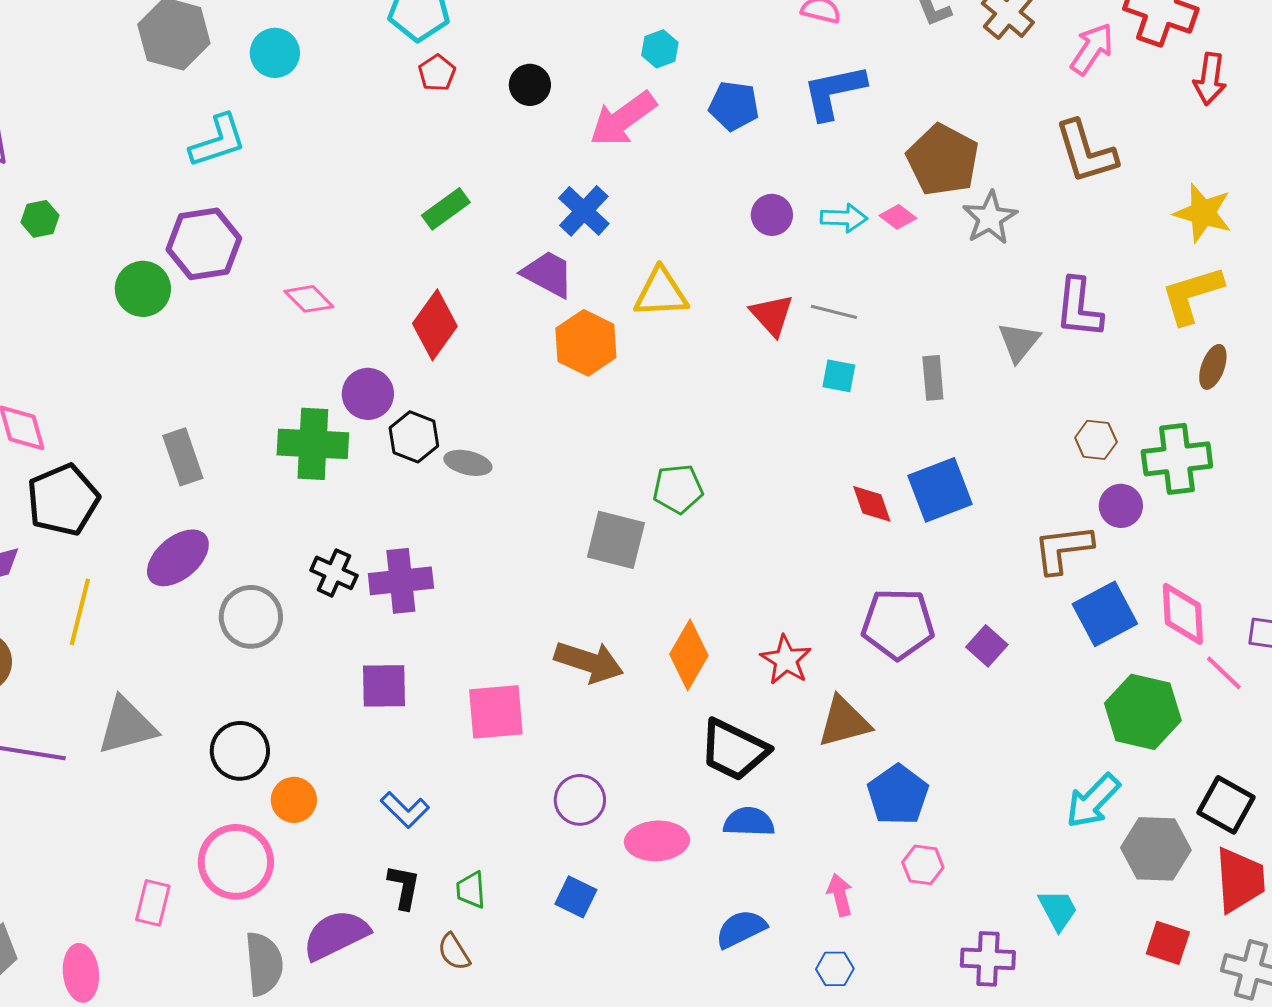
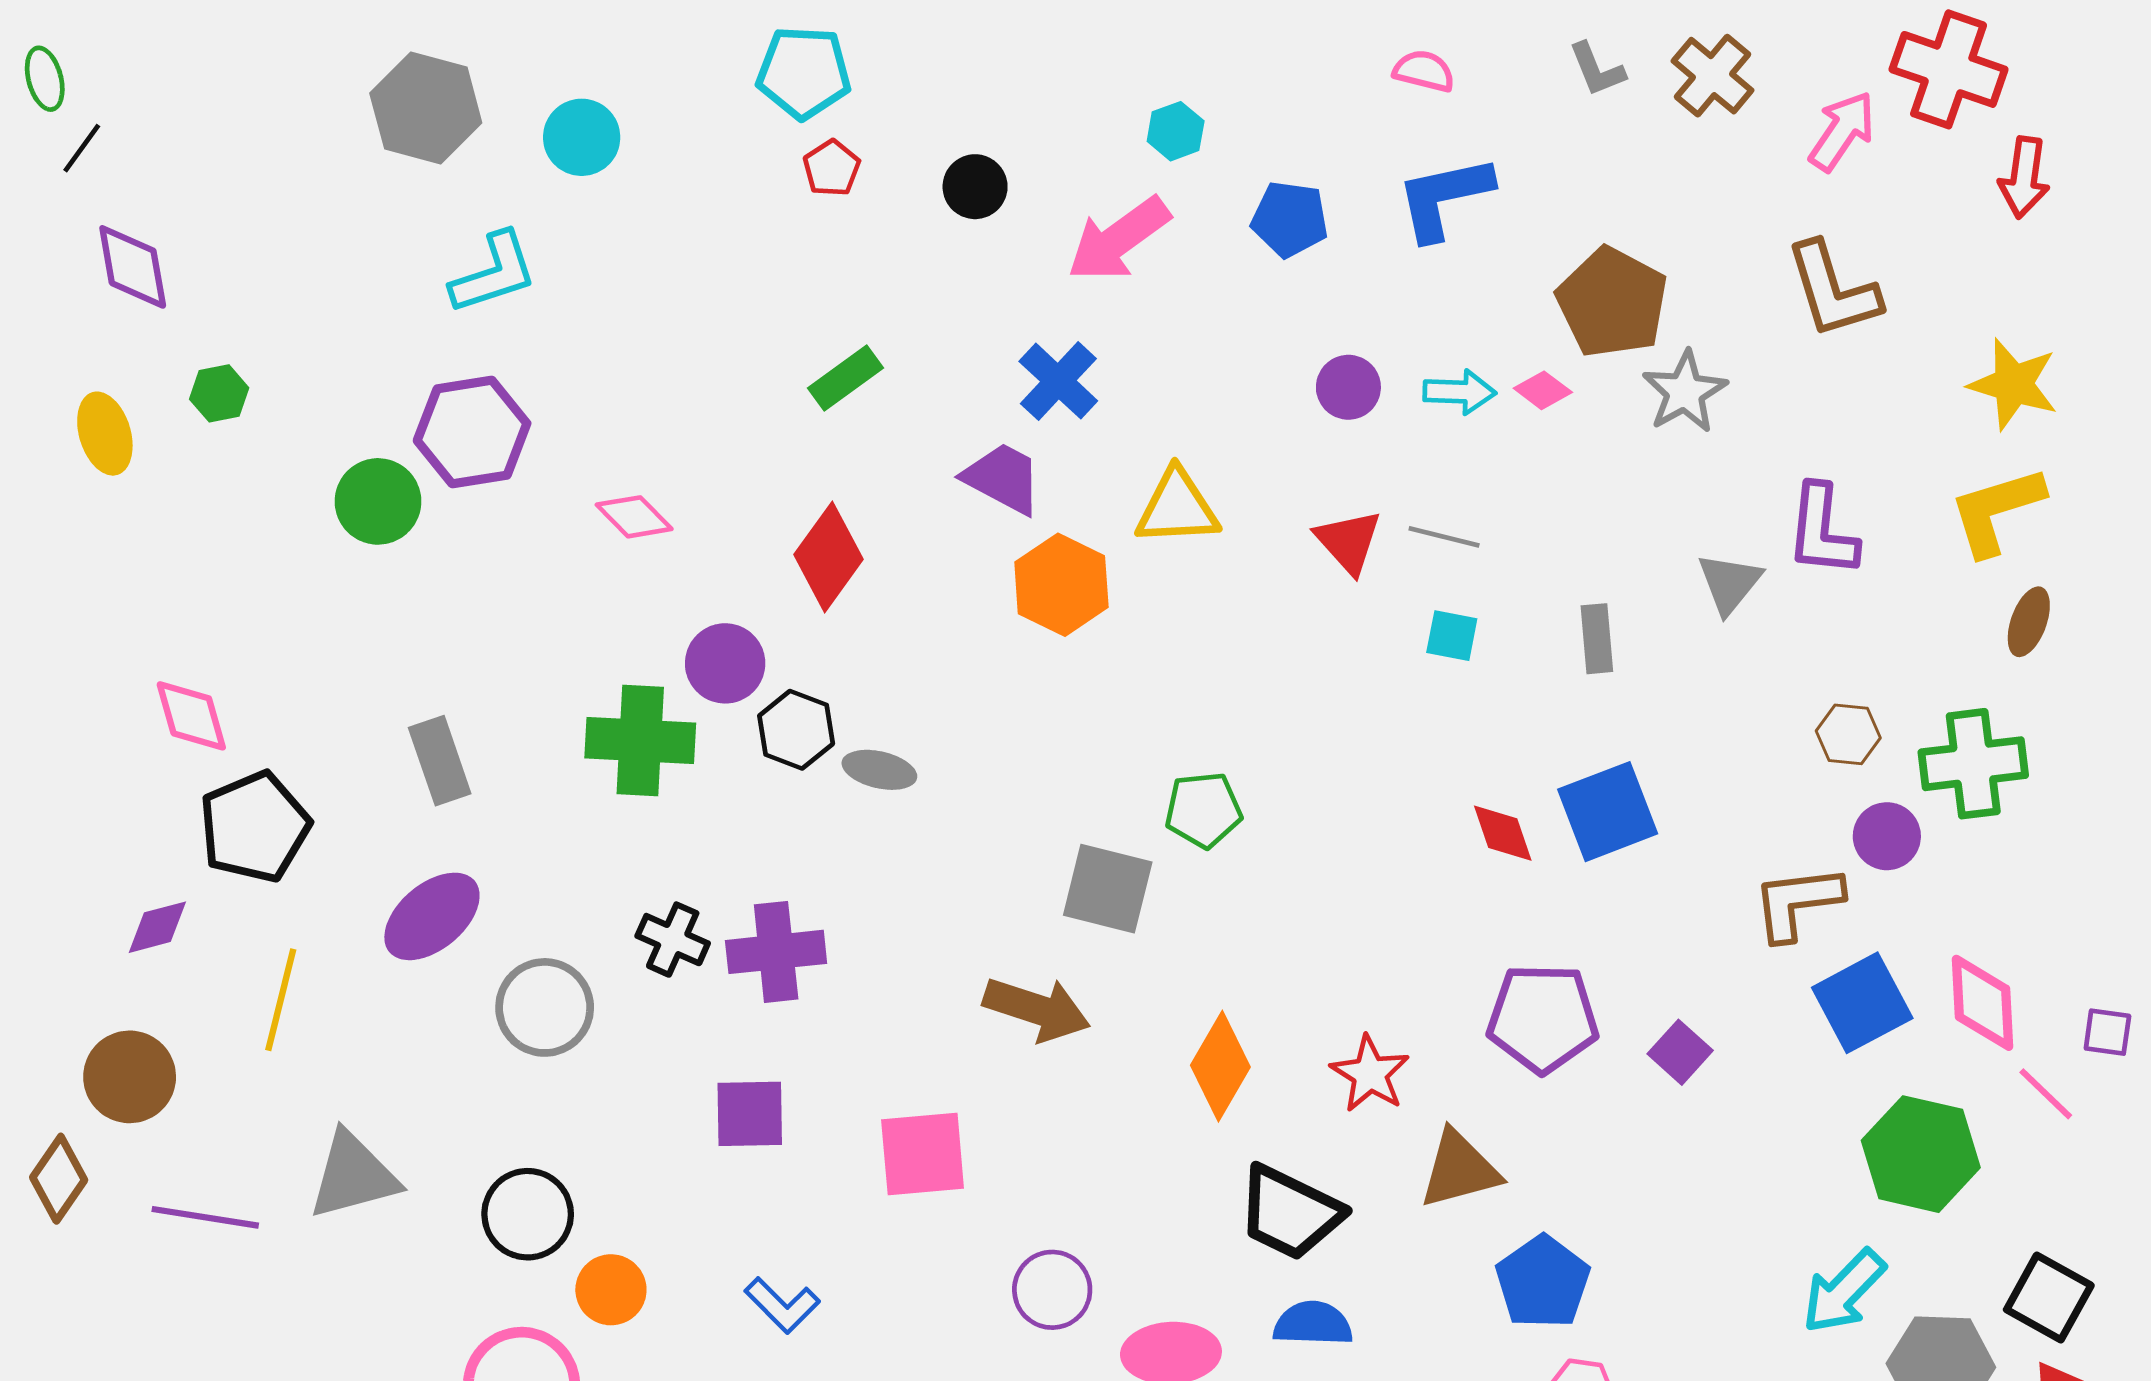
brown arrow: (589, 662) -> (1037, 1009), moved

